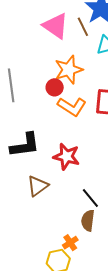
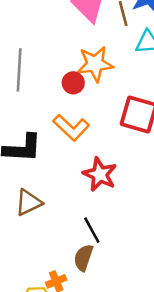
orange L-shape: (72, 107) -> (71, 127), moved
red star: (66, 156) -> (100, 174), moved

